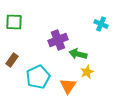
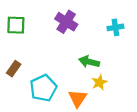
cyan cross: (101, 24) -> (115, 27), turned -32
purple cross: (58, 40) -> (66, 22), moved, turned -36

